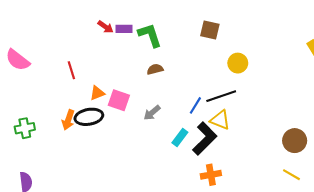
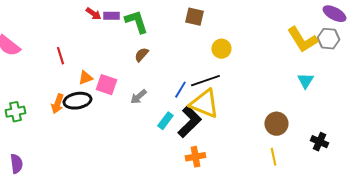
brown semicircle: (155, 69) -> (141, 55), turned -35
yellow triangle: (220, 120) -> (204, 104), size x1.5
yellow line: (292, 175) -> (273, 157), turned 48

